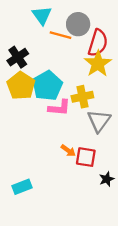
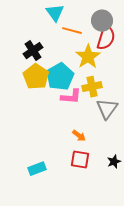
gray circle: (78, 24) -> (102, 21), moved
yellow star: (98, 64) -> (88, 57), moved
red square: (86, 157) -> (80, 160), moved

